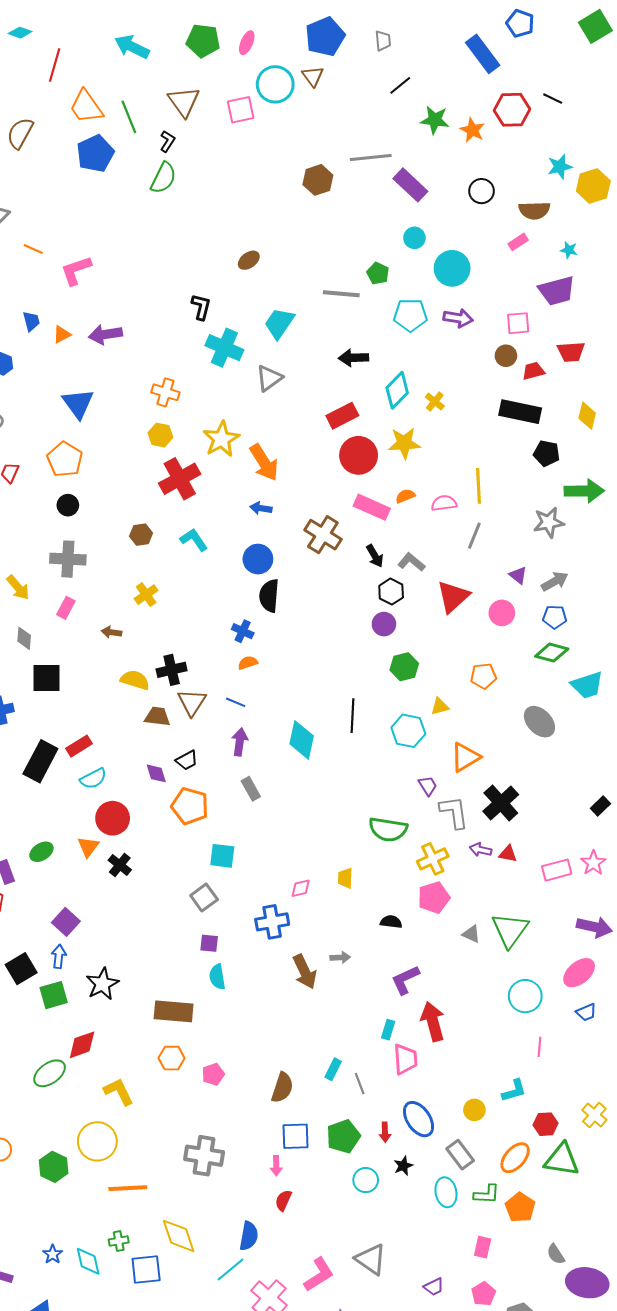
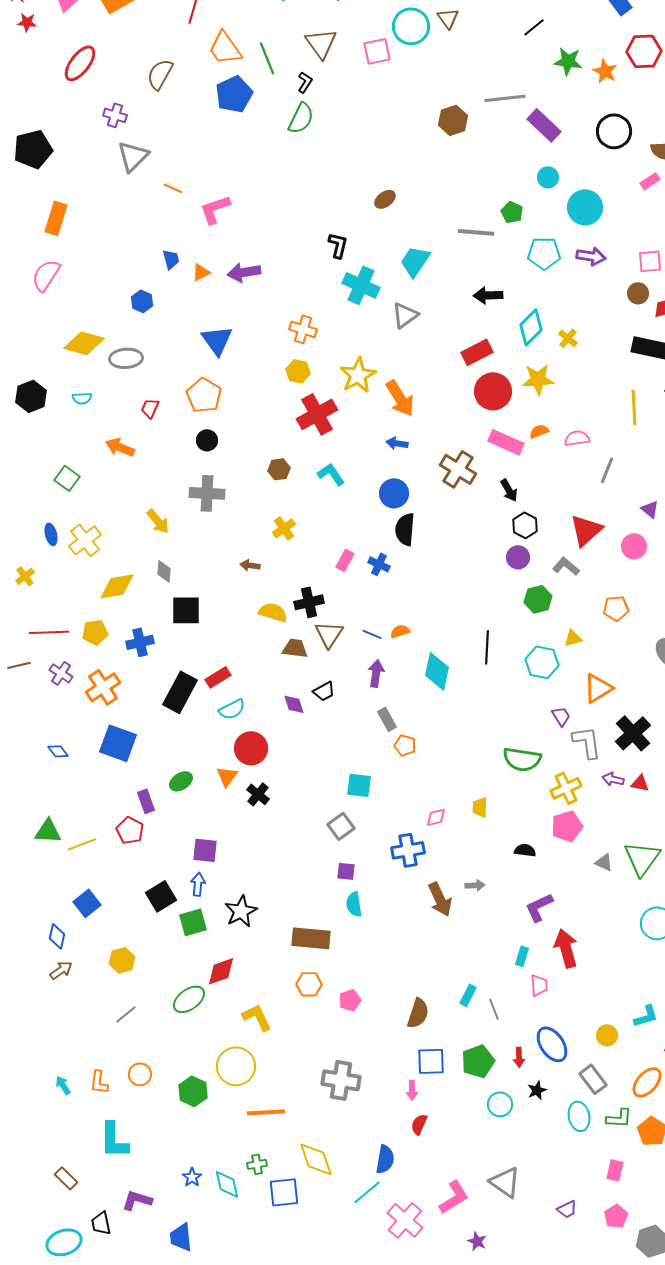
black circle: (482, 191) -> (614, 131), size x1.4
yellow line: (478, 486) -> (634, 407), moved
gray L-shape: (411, 562) -> (566, 566), moved
pink rectangle: (66, 608) -> (345, 560), moved
orange semicircle: (248, 663) -> (400, 631), moved
orange pentagon: (190, 806) -> (405, 745), moved, size x0.6
purple square: (66, 922) -> (205, 850), turned -36
pink trapezoid: (405, 1059) -> (539, 985), size x0.7

